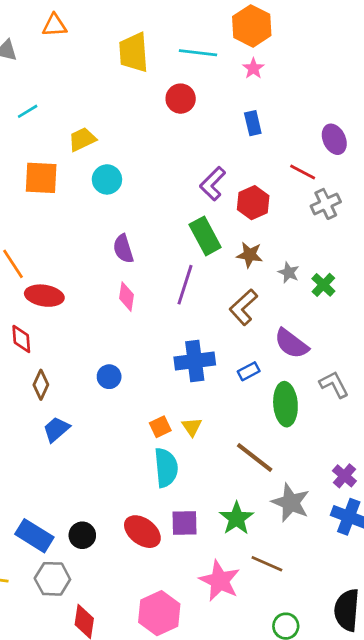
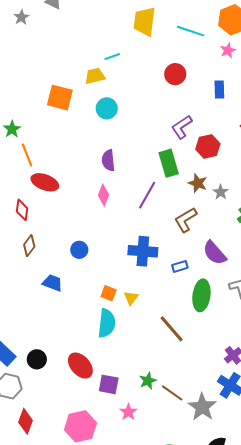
red circle: (181, 99) -> (175, 74), moved
cyan line: (28, 111) -> (112, 57), moved
gray star: (289, 273) -> (221, 192), moved
orange square: (160, 427) -> (109, 293), turned 35
blue trapezoid: (56, 429) -> (53, 283), moved, turned 50
gray star: (291, 503) -> (202, 407), moved
green star: (236, 518) -> (148, 381), moved, size x0.7
purple square: (185, 523) -> (109, 384), moved
brown line: (267, 564) -> (172, 393), moved
pink star: (220, 581) -> (128, 412), size x0.6

